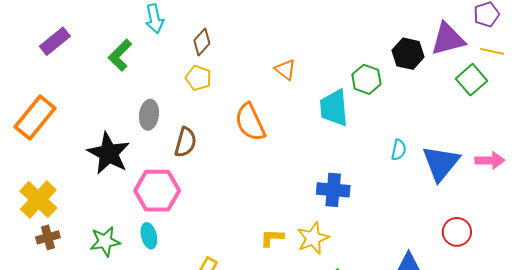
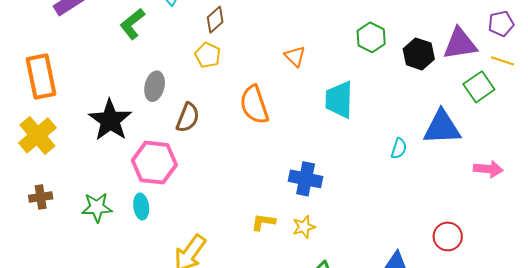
green hexagon: (366, 79) -> (371, 37), moved
orange rectangle: (35, 118) -> (41, 77), turned -57
blue triangle: (441, 163) -> (442, 127), moved, turned 42
blue cross: (333, 190) -> (306, 179), moved
yellow cross: (38, 199) -> (37, 135), moved
yellow star: (313, 238) -> (304, 227), size x0.7

